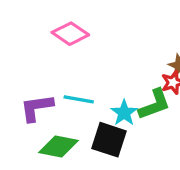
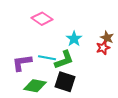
green L-shape: (154, 104) -> (64, 60), moved
cyan star: (124, 113) -> (74, 39), moved

